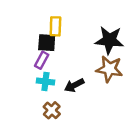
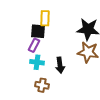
black arrow: (74, 85) -> (60, 65), turned -70
brown cross: (52, 110) -> (42, 85), turned -32

